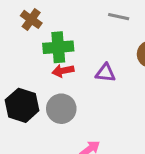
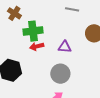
gray circle: (61, 109) -> (60, 74), moved

